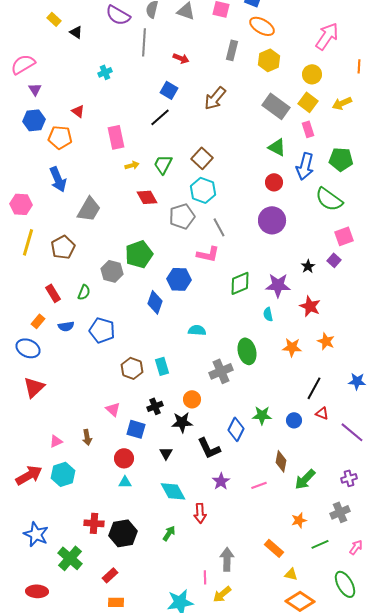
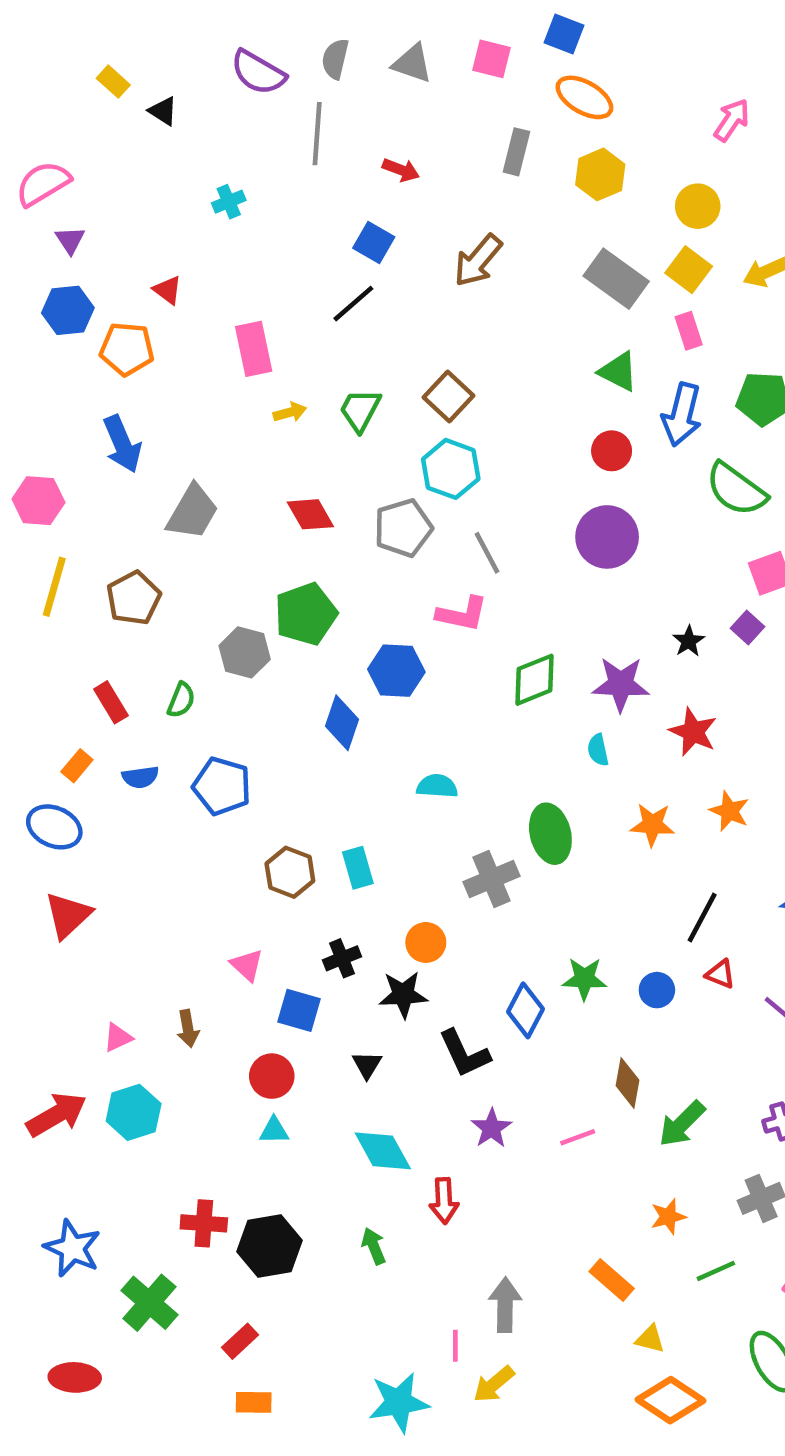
pink arrow: (327, 36) -> (732, 120), size x0.7
red diamond: (147, 197) -> (310, 514), moved
green arrow: (169, 533) -> (374, 1246), turned -56

